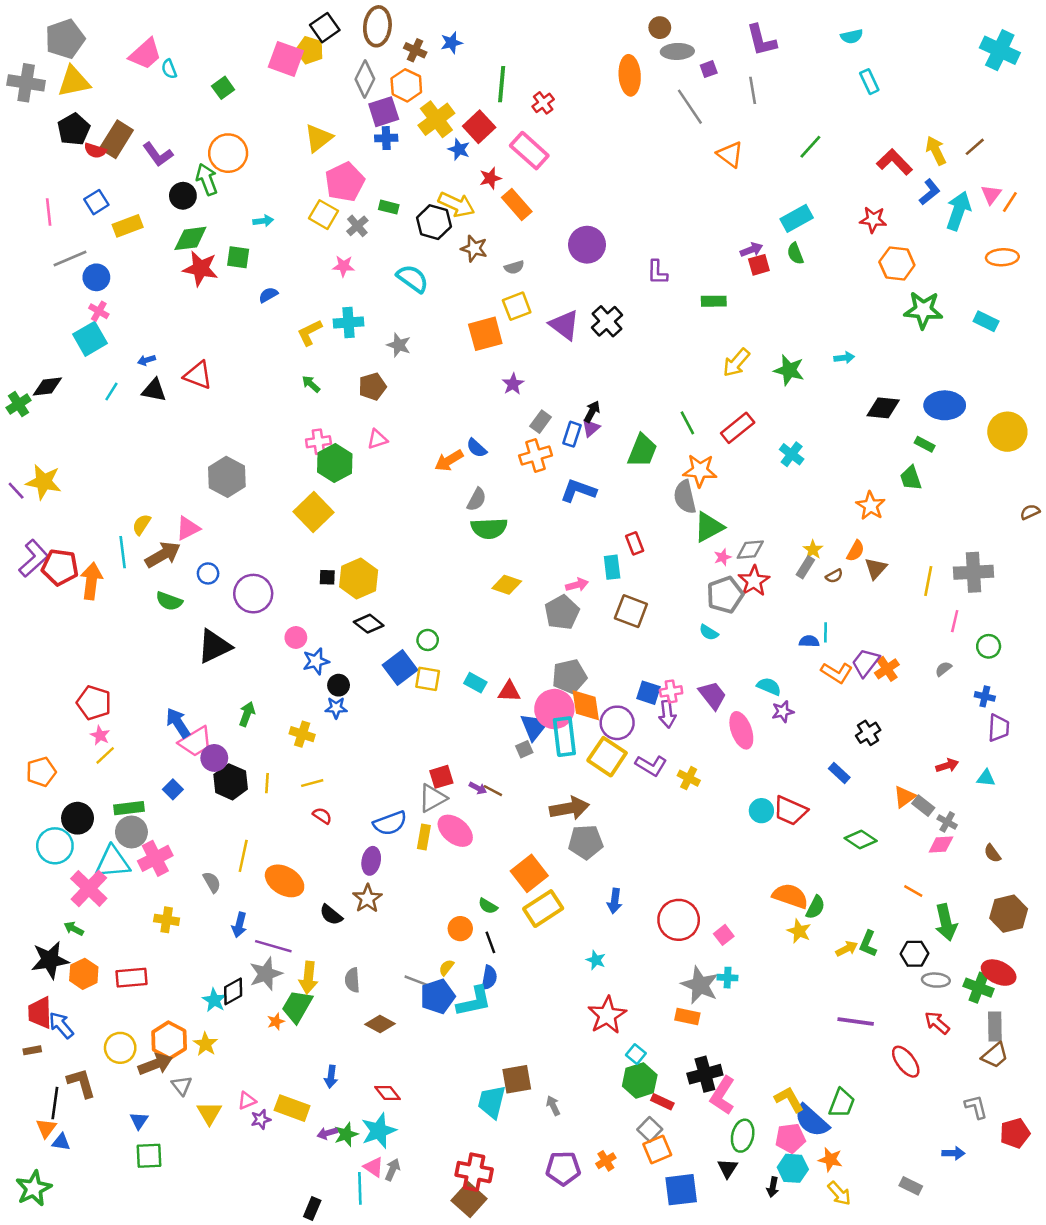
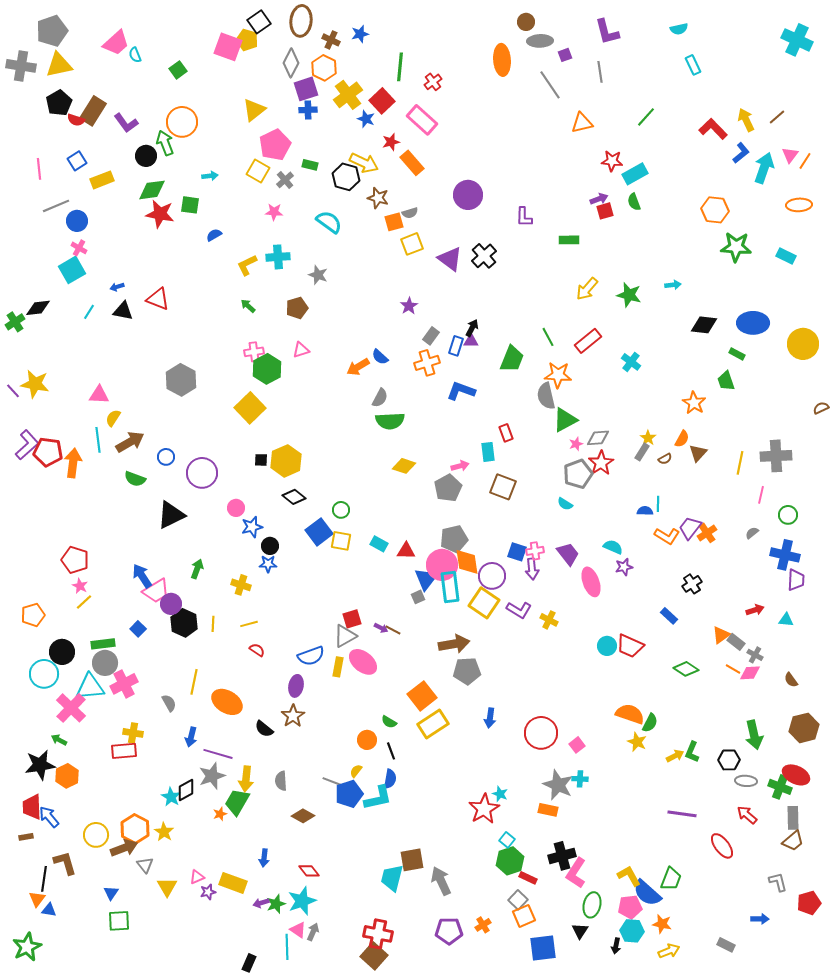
orange triangle: (730, 154) -> (582, 123), turned -50
red star: (873, 220) -> (612, 161), moved
orange square: (485, 334) -> (394, 222), moved, size x0.7
purple triangle: (591, 428) -> (471, 341), turned 42
pink triangle: (188, 528) -> (99, 395), moved, turned 30
blue cross: (985, 696) -> (785, 555), size x1.8
orange line: (913, 891) -> (733, 669), moved
cyan star: (596, 960) -> (500, 794), moved
red rectangle: (131, 978) -> (124, 751), moved
gray arrow: (553, 1106) -> (441, 881), size x1.8
yellow arrow: (839, 1193) -> (669, 951), turned -70

